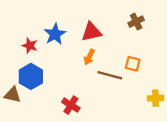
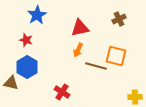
blue star: (55, 34) -> (37, 15), moved
orange square: (133, 64) -> (116, 56), size x1.5
yellow cross: (156, 98) -> (135, 97), moved

